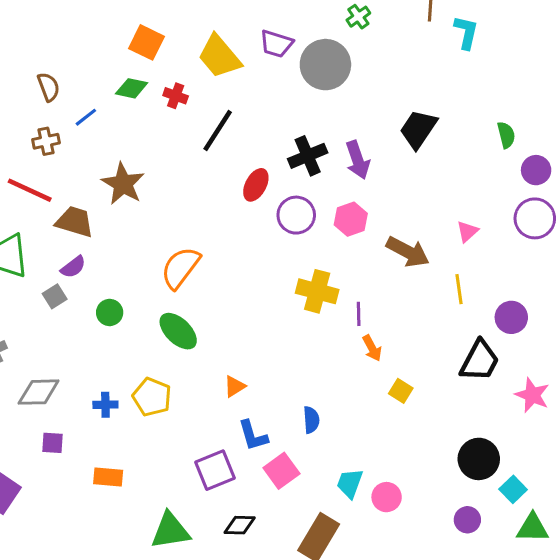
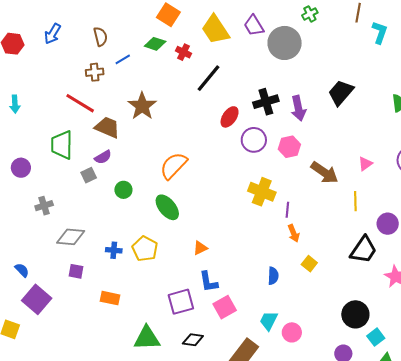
purple trapezoid: (276, 44) -> (254, 26), turned 35
blue semicircle: (311, 420) -> (273, 276), moved

